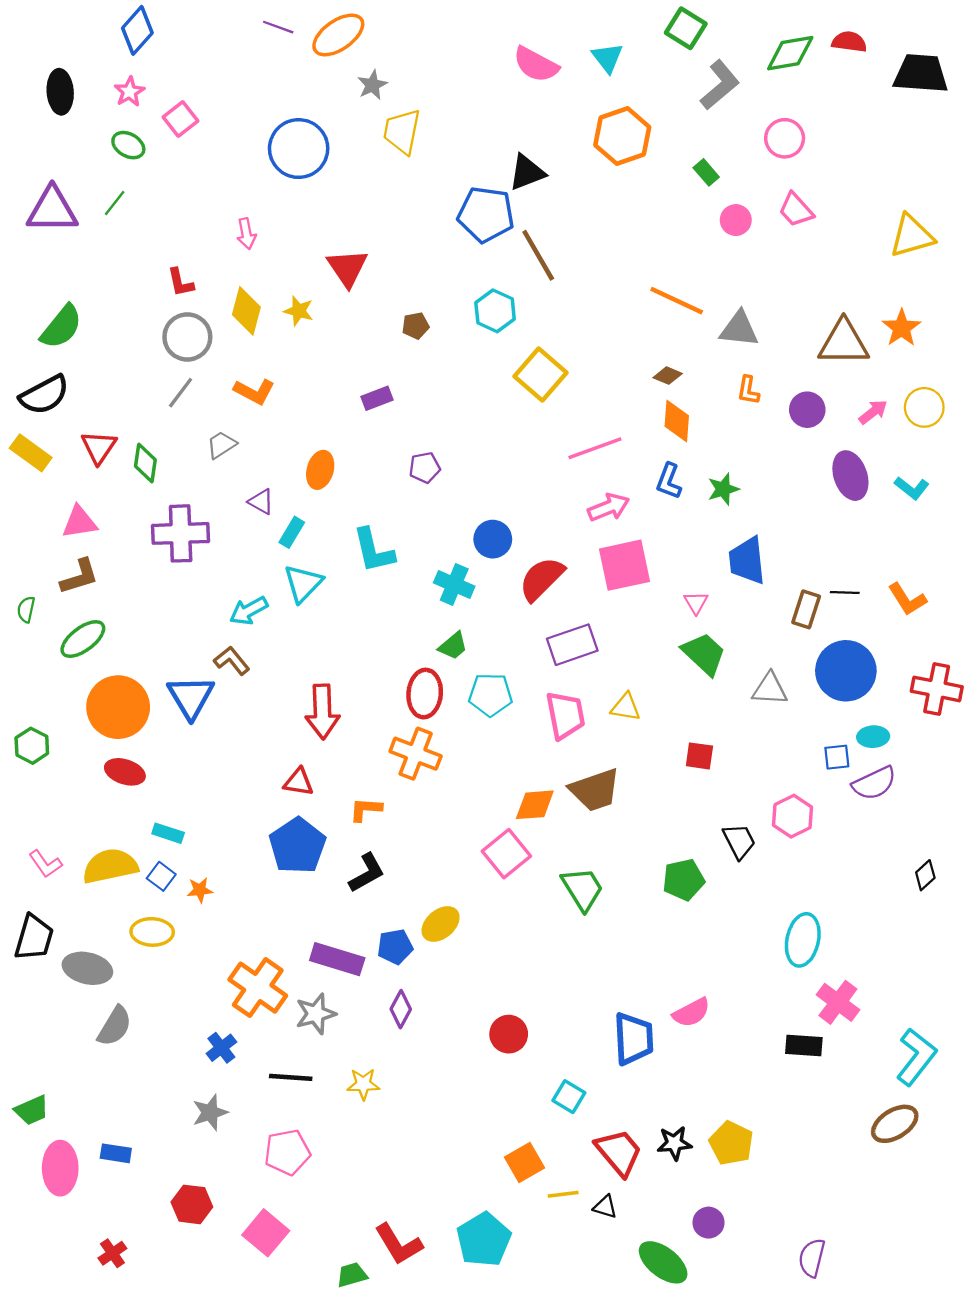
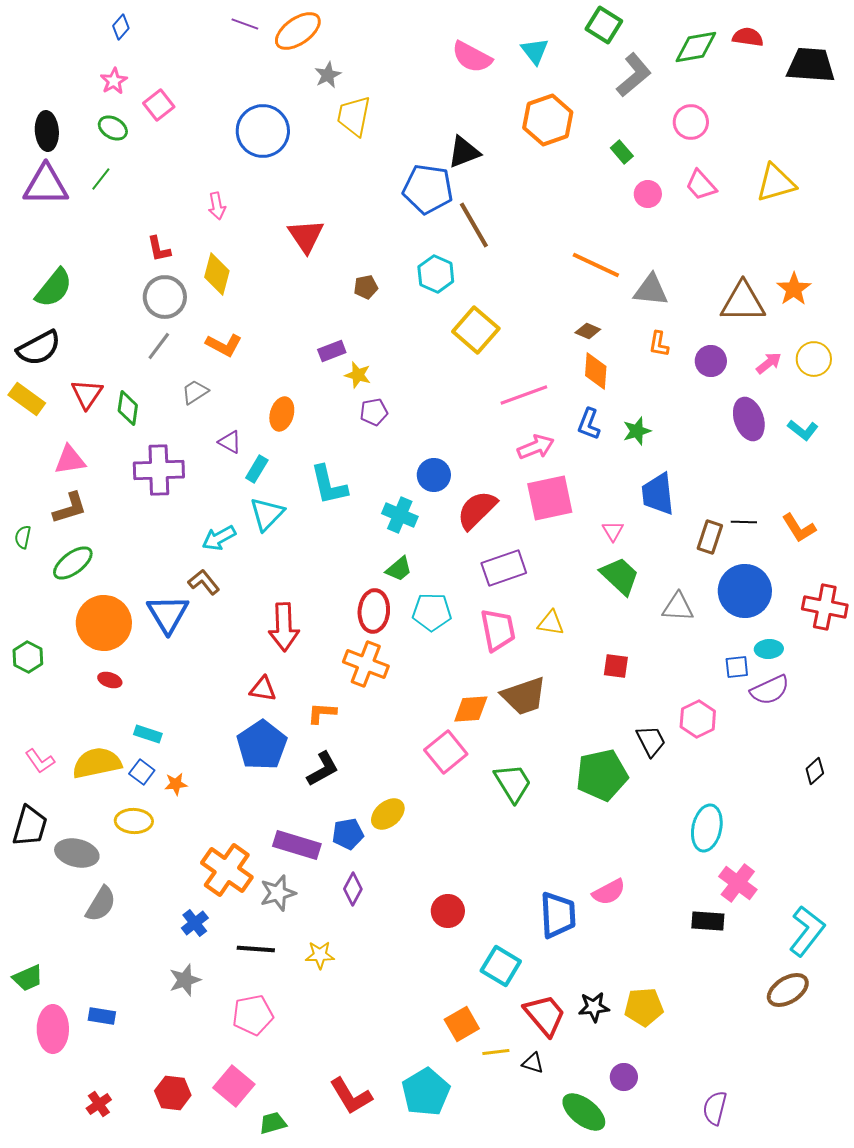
blue diamond: (137, 30) -> (121, 27), size x0.6
black ellipse: (60, 92) -> (47, 131), moved
yellow triangle: (912, 236) -> (776, 183), moved
yellow star: (299, 311) -> (358, 375), moved
red ellipse: (125, 772) -> (110, 680), size x0.7
green pentagon: (684, 880) -> (602, 775), size x1.4
cyan square: (569, 1097) -> (501, 966), size x1.4
yellow pentagon: (731, 1143) -> (644, 1007), turned -30
red hexagon: (192, 1204) -> (173, 1093), moved
green trapezoid: (352, 1275) -> (273, 1123), moved

